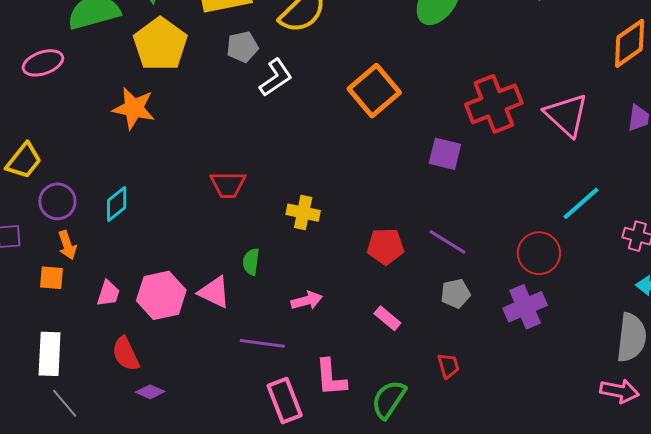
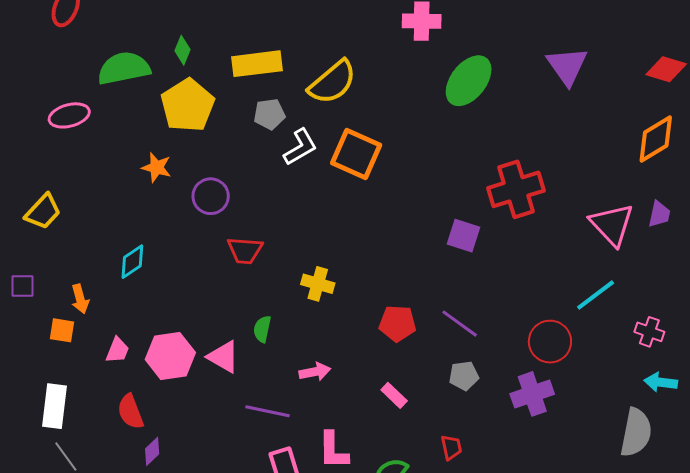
orange square: (374, 91) -> (356, 154), moved, turned -30
orange star: (134, 108) -> (157, 167), size x0.7
pink triangle: (566, 115) -> (612, 225), moved
purple circle: (57, 201) -> (211, 196), moved
purple diamond: (150, 392) -> (152, 451), turned -72

